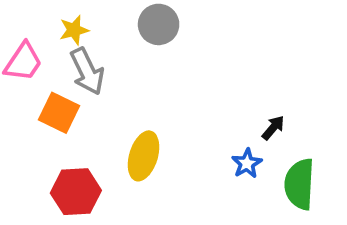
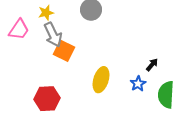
orange square: (59, 113) -> (64, 51), moved
yellow ellipse: (144, 156) -> (101, 80), moved

